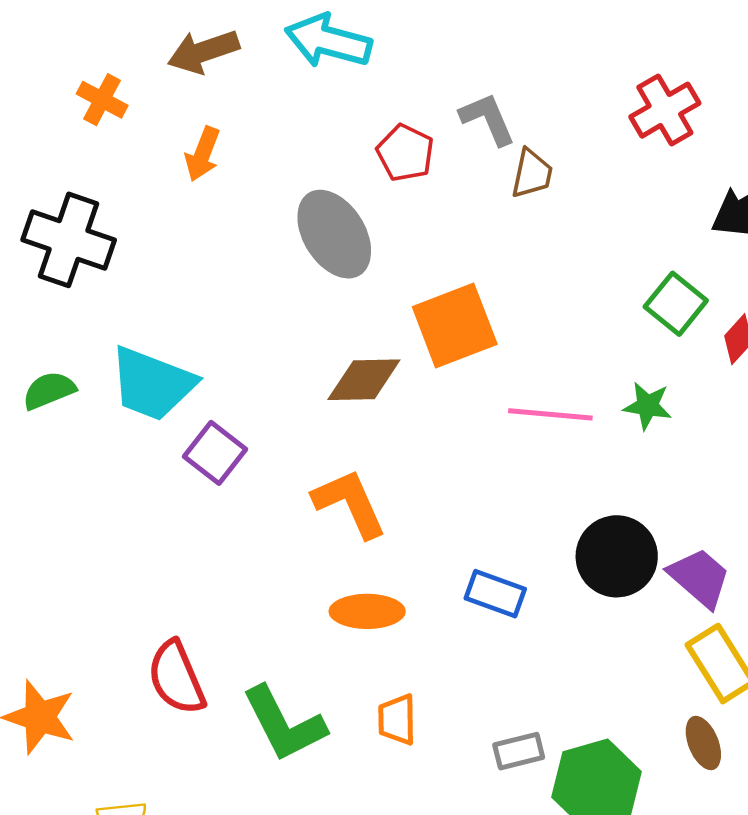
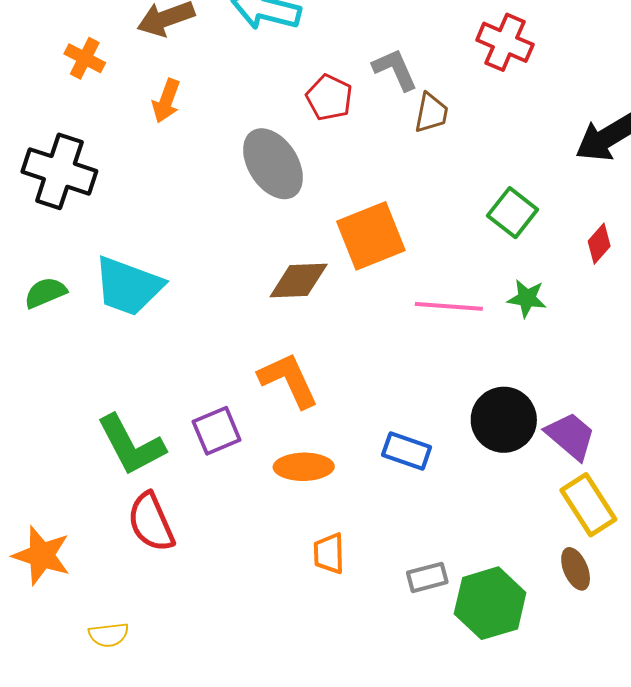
red cross: (665, 110) -> (505, 42), moved, turned -36
green square: (676, 304) -> (513, 213), moved
purple square: (215, 453) -> (217, 431), moved, turned 30
green L-shape: (284, 724) -> (131, 445), moved

